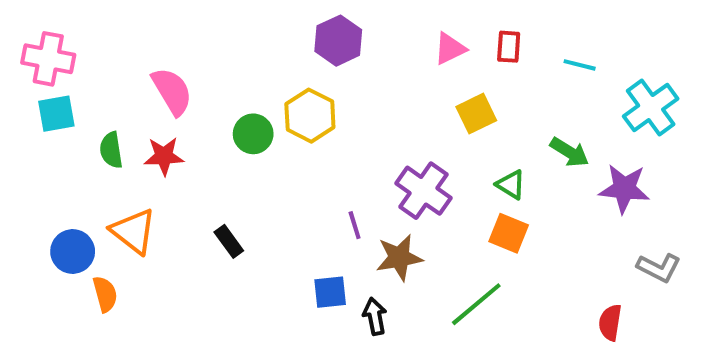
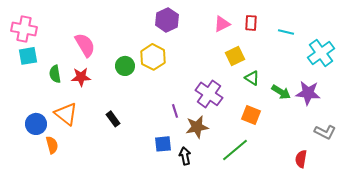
green arrow: (570, 152) -> (281, 92), moved
green triangle: (511, 185) -> (252, 78), moved

